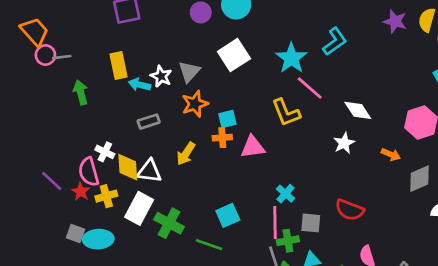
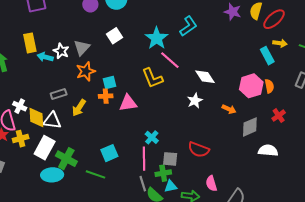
white square: (234, 55) -> (115, 36), size x0.7
gray rectangle: (149, 122) -> (59, 94), moved
cyan ellipse: (98, 239) -> (52, 175), moved
green cross: (288, 241) -> (163, 173), moved

